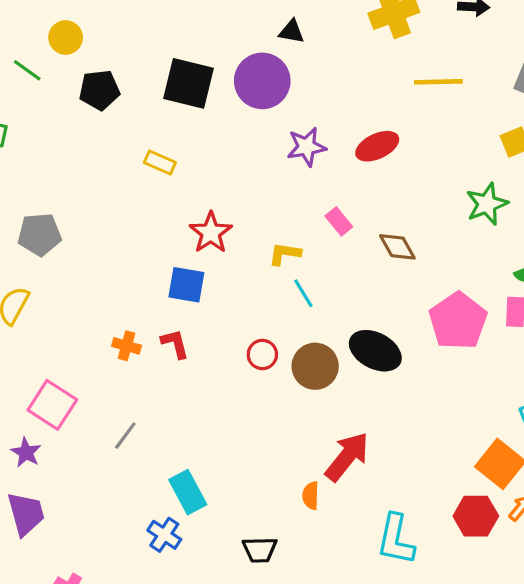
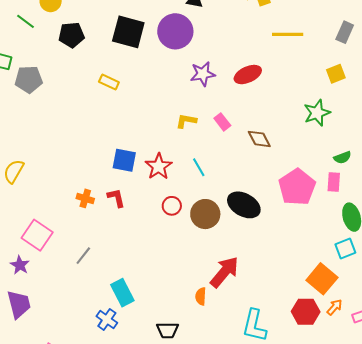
red star: (211, 233) -> (159, 166), moved
gray pentagon: (39, 234) -> (29, 79), moved
yellow L-shape: (285, 254) -> (186, 121), moved

